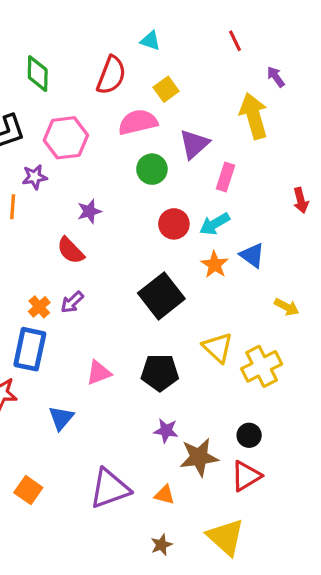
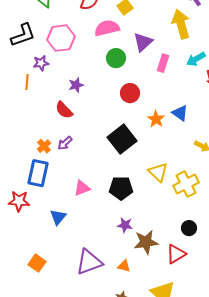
cyan arrow: (215, 224) -> (196, 59), moved
black circle: (249, 435) -> (189, 228), moved

